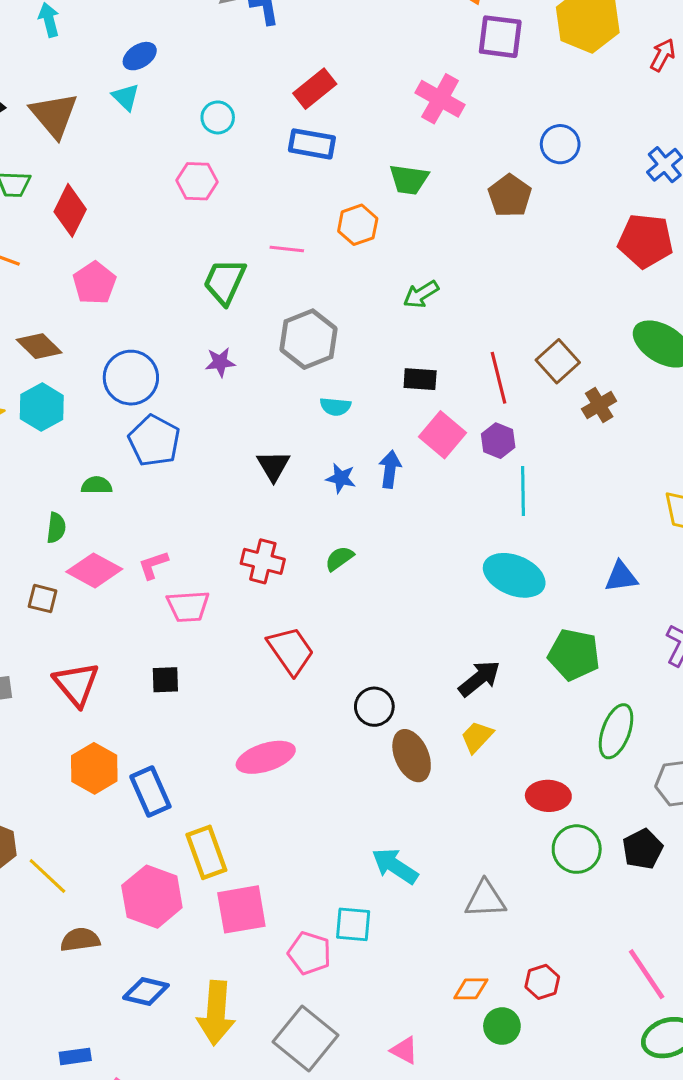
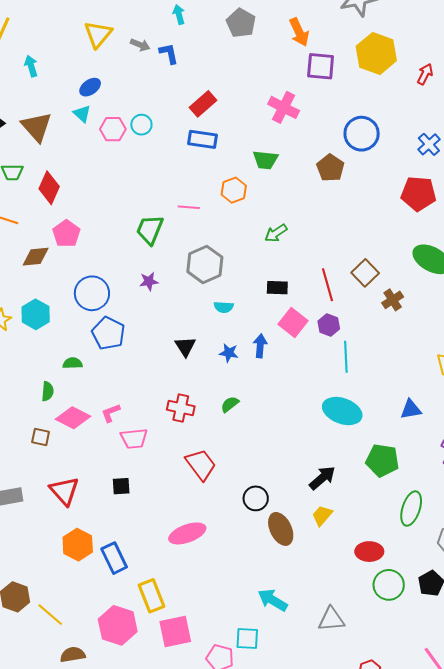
blue circle: (560, 144) -> (362, 134), size x1.4
pink hexagon: (197, 181) -> (113, 129), moved
brown diamond: (39, 346) -> (36, 257), moved, turned -48

